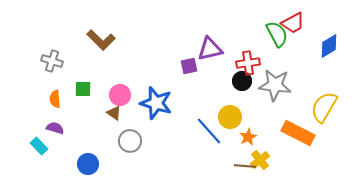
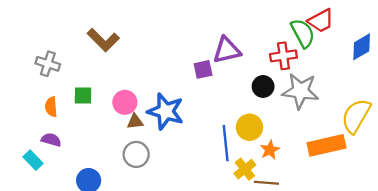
red cross: (248, 63) -> (283, 56), moved
brown triangle: (114, 113) -> (135, 122), moved, turned -42
blue line: (209, 131) -> (226, 143), turned 36
orange rectangle: (298, 133) -> (327, 145), turned -40
yellow cross: (260, 160) -> (245, 169), moved

